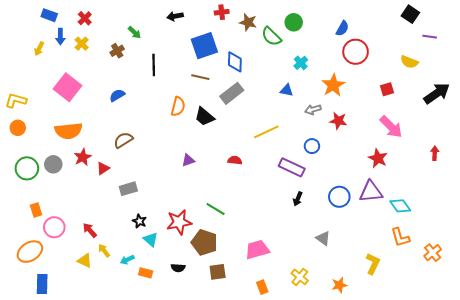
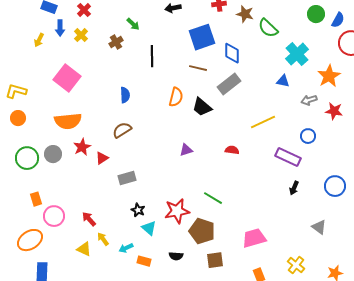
green circle: (294, 22) -> (316, 14), moved
cyan cross: (301, 63) -> (297, 54), size x1.6
blue semicircle: (117, 95) -> (125, 95), moved, turned 119

